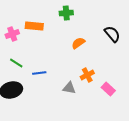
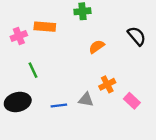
green line: (16, 63) -> (33, 70), moved, turned 32
blue line: (39, 73) -> (59, 106), moved

